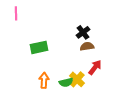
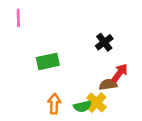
brown semicircle: (87, 46) -> (108, 85), moved
red arrow: (95, 67) -> (120, 73), moved

